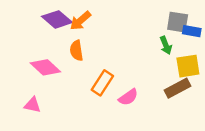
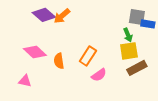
orange semicircle: (76, 51) -> (59, 61), moved
yellow square: (188, 66) -> (129, 51), moved
orange rectangle: (102, 83) -> (88, 56), moved

